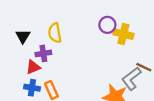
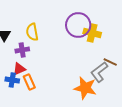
purple circle: (107, 25) -> (78, 25), size x1.6
red triangle: (33, 67) -> (19, 69), moved

